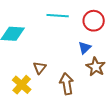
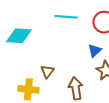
yellow cross: (22, 85) -> (28, 89), turned -36

